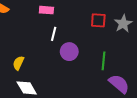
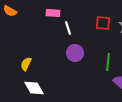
white line: (54, 34) -> (68, 28), moved, turned -32

